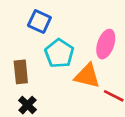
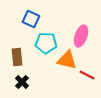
cyan pentagon: (59, 53) -> (46, 43), turned -30

